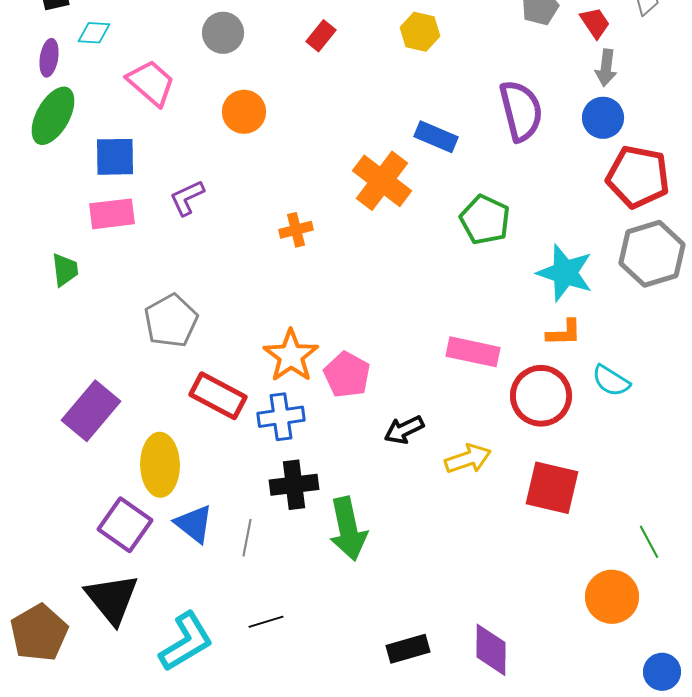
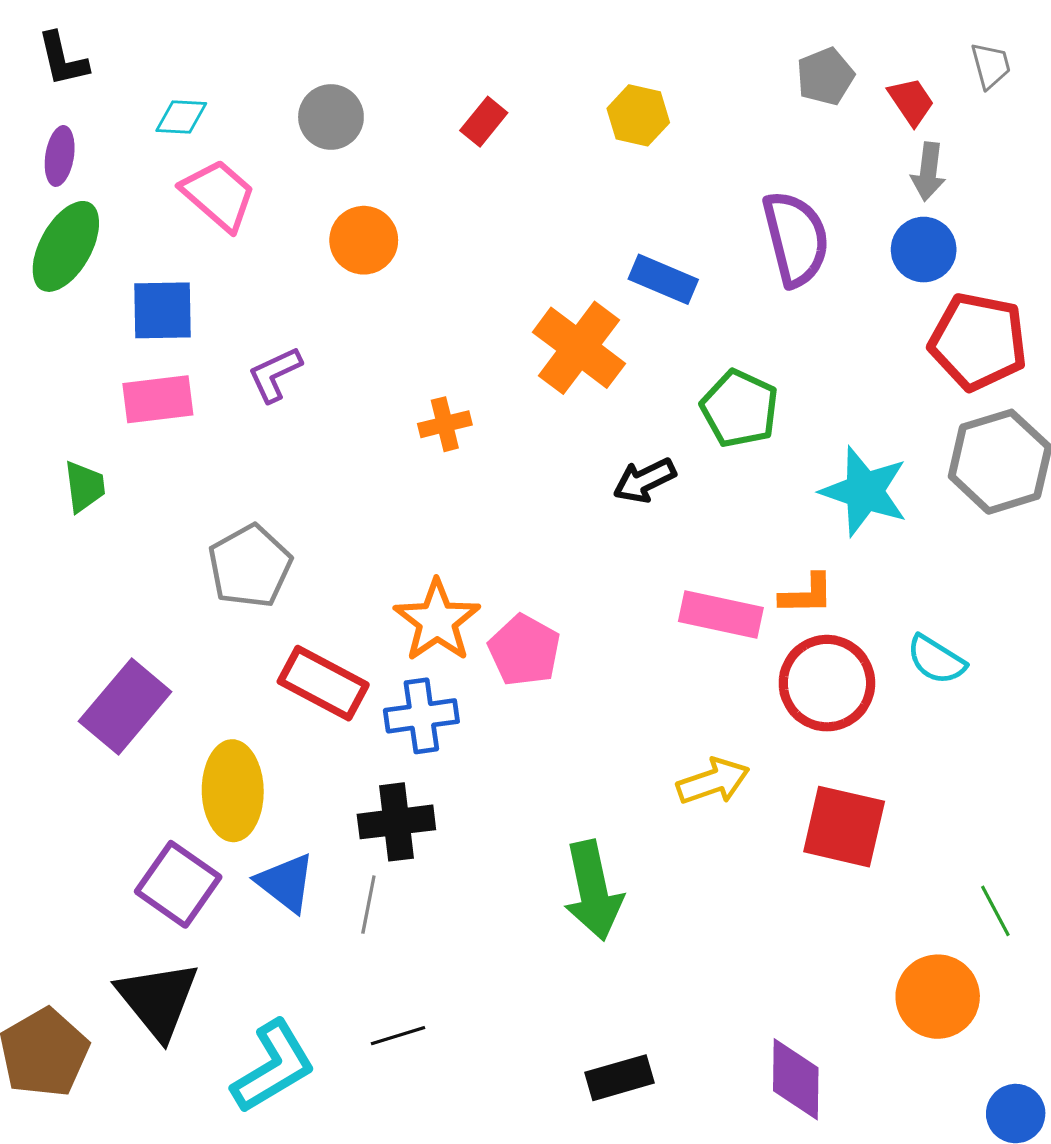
cyan diamond: (94, 33) -> (181, 117), moved
orange L-shape: (564, 333) -> (807, 594), moved
black arrow: (404, 430) -> (644, 480), moved
black cross: (294, 485) -> (396, 822), moved
green arrow: (348, 529) -> (593, 891), moved
purple diamond: (491, 650) -> (796, 1079), moved

